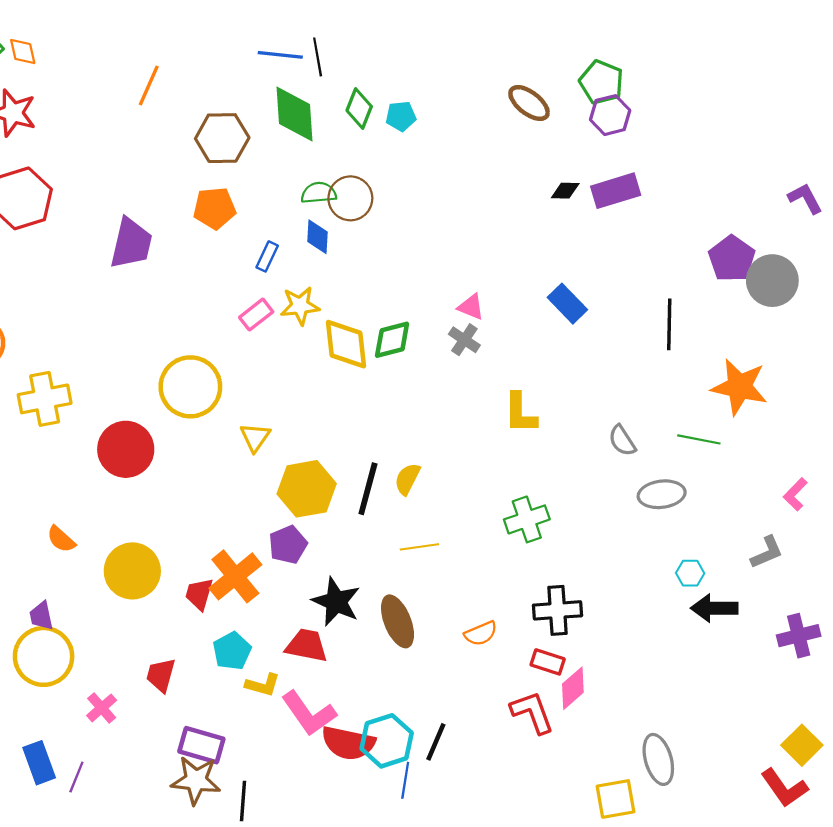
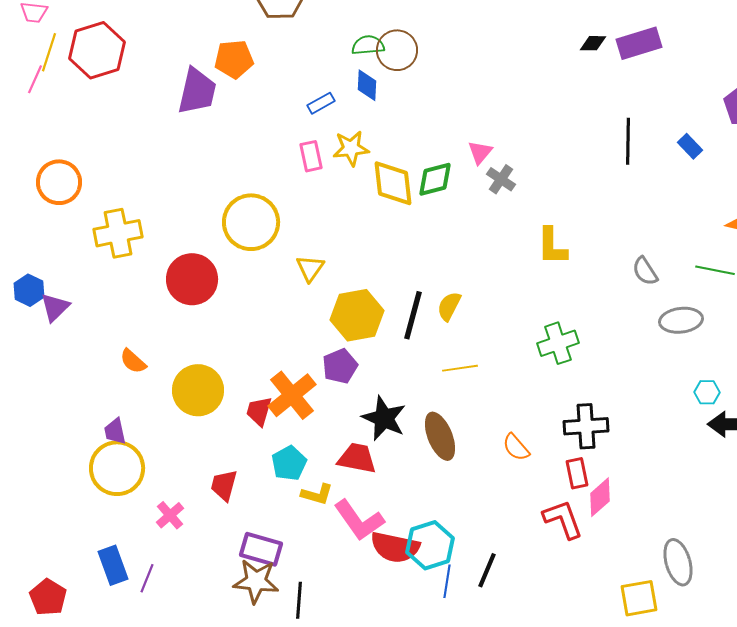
orange pentagon: (214, 208) -> (234, 59), moved
blue rectangle: (267, 256) -> (321, 103), turned 36
blue rectangle: (567, 304) -> (690, 146), moved, size x0.7
pink triangle: (471, 307) -> (480, 152), moved, turned 48
pink rectangle: (256, 315) -> (311, 156), turned -64
black line: (669, 324) -> (628, 141), moved
orange semicircle: (481, 633) -> (516, 447), turned 72
red rectangle: (548, 662) -> (577, 473), turned 60
black line: (436, 742) -> (487, 570), moved

